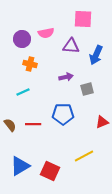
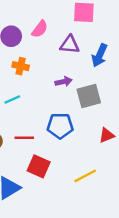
pink semicircle: (46, 33) -> (40, 29), turned -42
gray square: (87, 89) -> (89, 96), size x1.5
red square: (50, 171) -> (39, 166), moved

